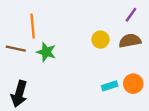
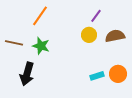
purple line: (131, 15) -> (96, 16), moved
orange line: (33, 26) -> (40, 16), moved, turned 40
black arrow: (19, 94) -> (27, 74), moved

